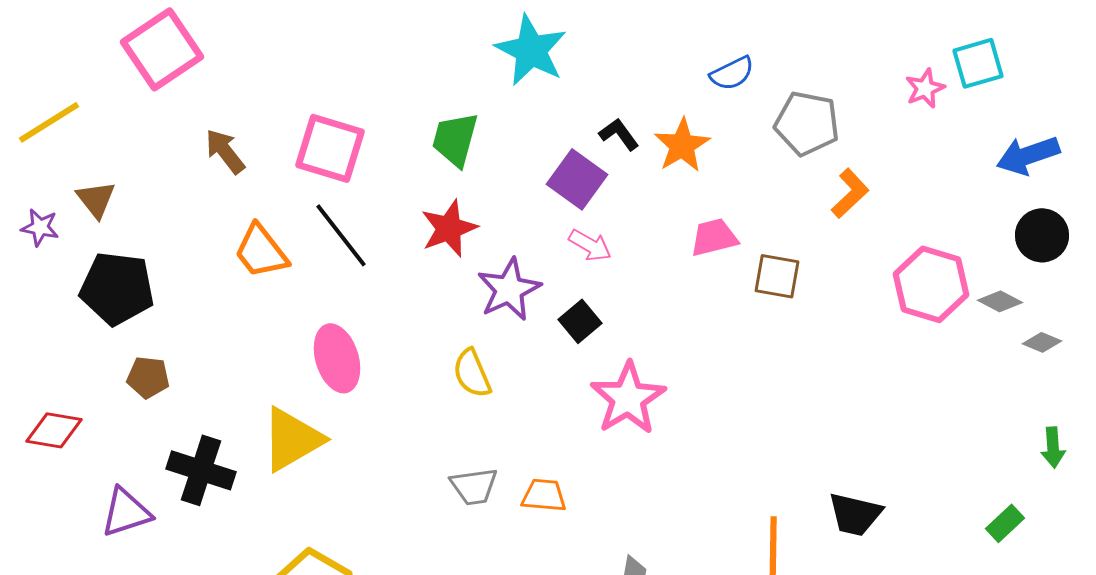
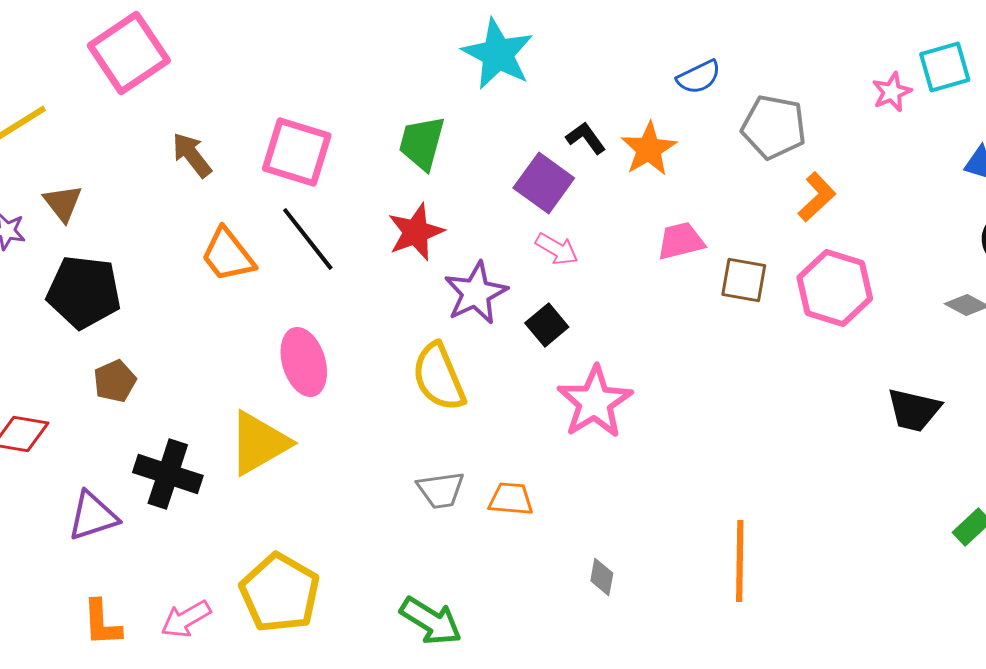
pink hexagon: (931, 284) -> (835, 288), moved
yellow semicircle: (472, 373) -> (439, 377), size x1.4
brown pentagon: (148, 377) -> (115, 381), turned -30
black trapezoid: (855, 514) -> (914, 410), moved

